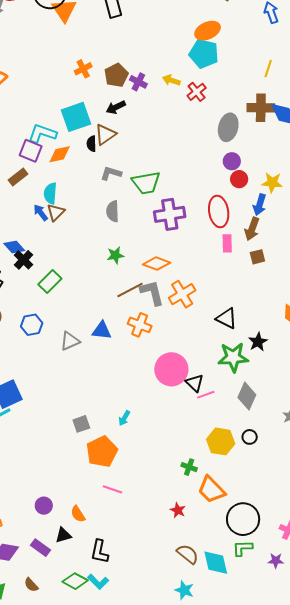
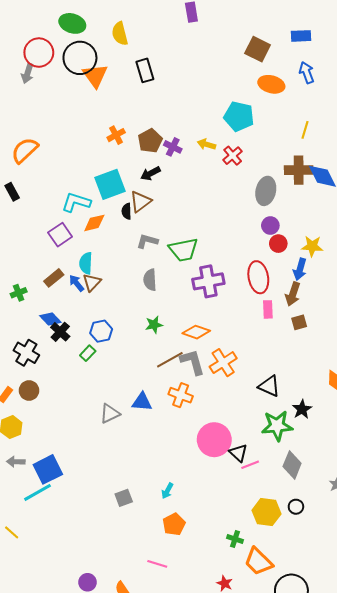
orange ellipse: (208, 31) -> (271, 84), moved, turned 40
purple square: (31, 151) -> (60, 235), moved, turned 35
brown rectangle: (18, 177) -> (54, 278), moved
green rectangle: (50, 281) -> (88, 353), size x0.7
blue hexagon: (32, 325) -> (101, 331), moved
orange pentagon: (102, 452) -> (174, 524), moved, size x0.7

